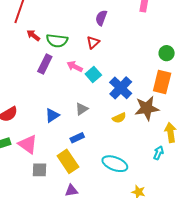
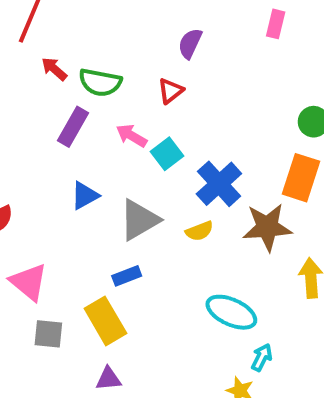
gray triangle: (82, 109) -> (139, 220), size x1.6
blue triangle: (52, 115) -> (85, 196), moved
yellow semicircle: (119, 118) -> (199, 231), moved
cyan arrow: (158, 153) -> (262, 357), moved
cyan ellipse: (115, 164) -> (231, 312), moved

